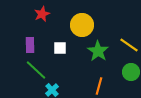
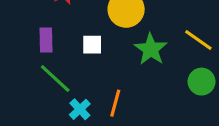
orange line: (99, 86) -> (115, 103), moved

